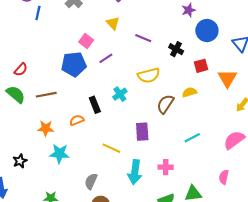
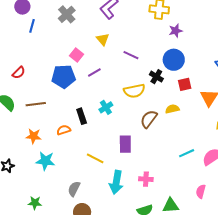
blue circle: (207, 31) -> (174, 60), moved
black cross: (176, 49) -> (156, 77), moved
red semicircle: (21, 70) -> (19, 73), moved
cyan line: (192, 138) -> (187, 153), moved

